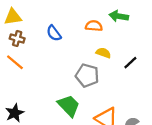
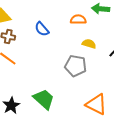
green trapezoid: (69, 106) -> (44, 99), moved

